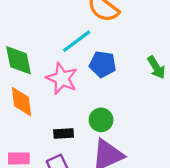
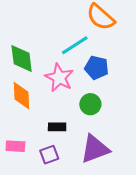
green circle: (101, 120) -> (90, 104), moved

